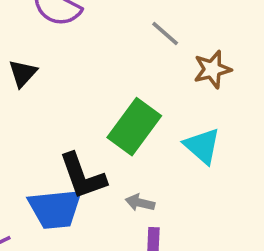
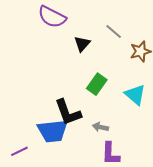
black triangle: (23, 73) -> (82, 44), moved
green rectangle: (134, 127) -> (97, 84), size x0.7

